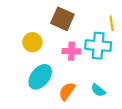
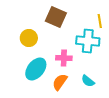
pink cross: (71, 51) -> (64, 58), moved

